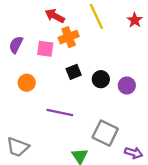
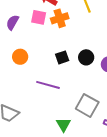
pink square: (45, 49) -> (39, 17), moved
black square: (74, 72) -> (62, 57), moved

